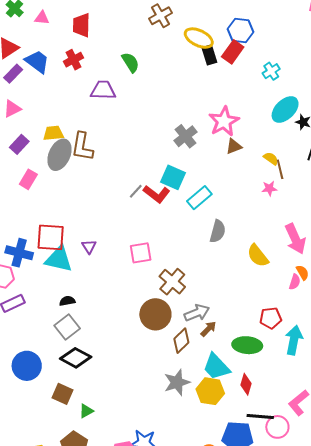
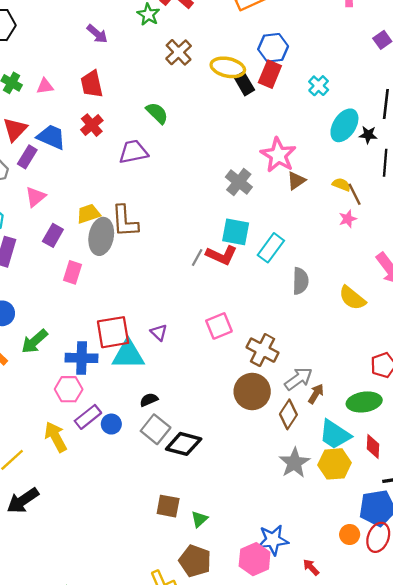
black diamond: (76, 358) -> (184, 444), moved
blue circle: (27, 366) -> (111, 424), moved, size x0.6

